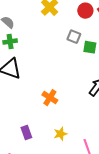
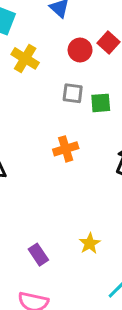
orange cross: (50, 98) -> (66, 149), moved, turned -35

